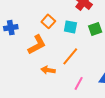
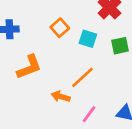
orange L-shape: (37, 45) -> (29, 67), moved
orange arrow: (48, 70) -> (61, 97), moved

